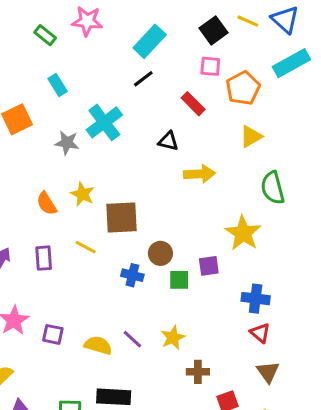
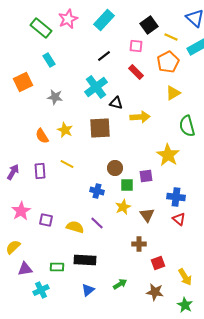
pink star: (87, 21) -> (68, 19), turned -30
yellow line: (248, 21) -> (171, 37), moved
green rectangle: (45, 35) -> (41, 28), size x1.5
cyan rectangle: (150, 41) -> (104, 20), moved
pink square: (210, 66) -> (136, 46), moved
cyan cross: (104, 122) -> (96, 87), moved
black triangle: (168, 141) -> (116, 103), moved
brown square: (121, 218) -> (100, 128), moved
blue cross: (132, 275) -> (97, 191), moved
yellow star: (173, 338) -> (123, 207), moved
brown triangle: (268, 372) -> (147, 215), moved

